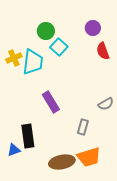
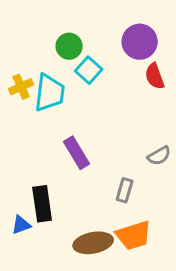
purple circle: (93, 28) -> (140, 42), size x1.5

